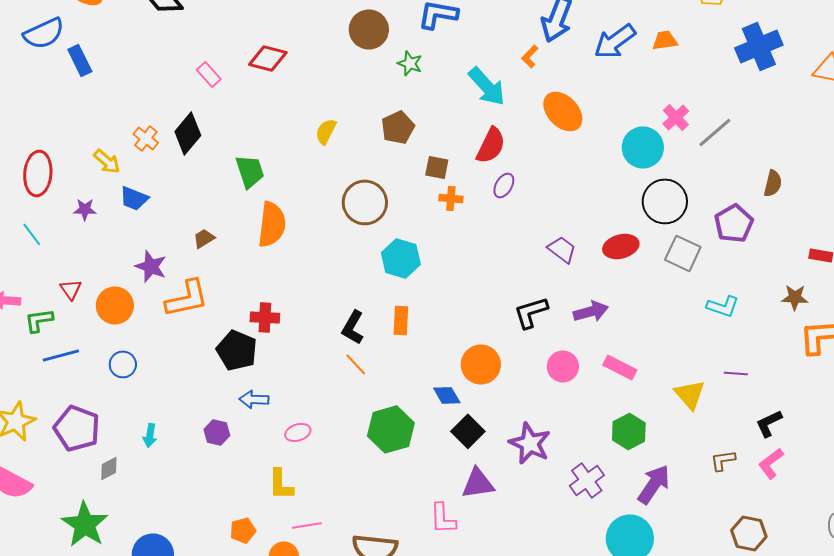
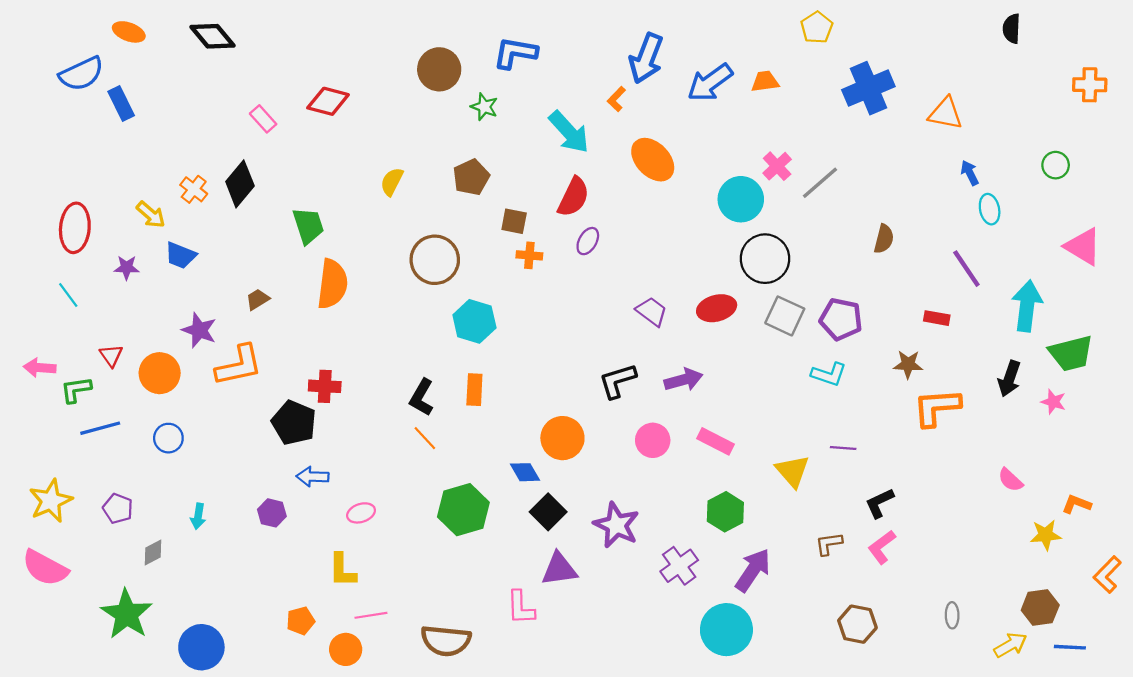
purple pentagon: (734, 223) -> (841, 319), moved, turned -30
purple pentagon: (77, 428) -> (118, 509), size x0.6

